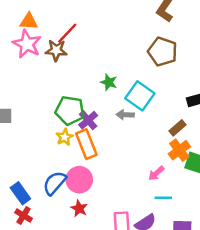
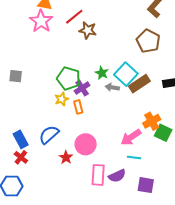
brown star: (56, 50) -> (88, 30), moved
green star: (109, 82) -> (102, 73), moved
brown rectangle: (177, 128) -> (139, 84), moved, size x1.5
orange rectangle: (86, 144) -> (78, 107), size x0.6
pink arrow: (156, 173) -> (131, 137), size x1.5
pink circle: (79, 180) -> (86, 144), moved

